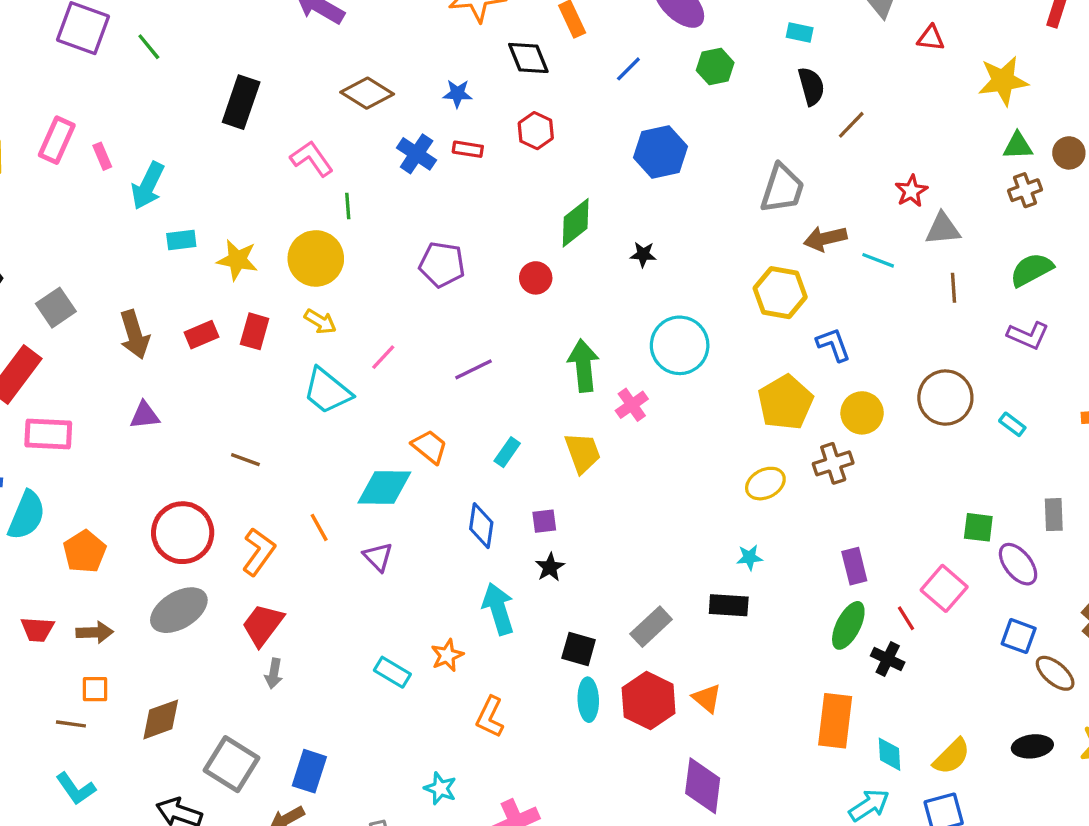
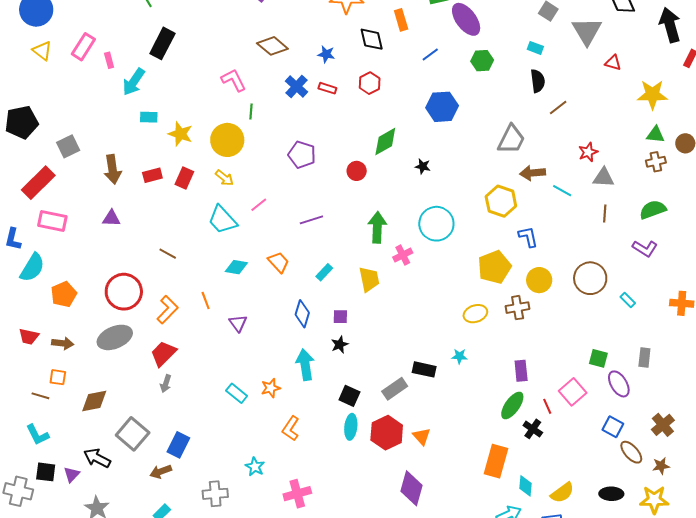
black rectangle: (241, 102) -> (162, 43), moved
cyan diamond: (384, 487) -> (236, 267), moved, size x0.7
black rectangle: (729, 605) -> (424, 369), moved

